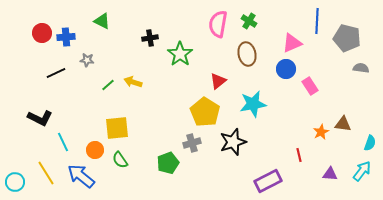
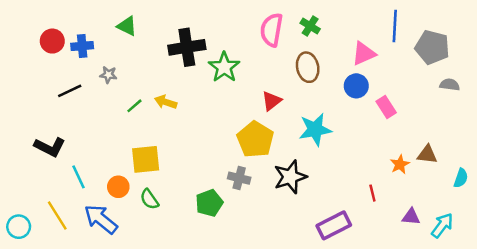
black cross: (150, 38) -> (187, 47), size x1.8
gray cross: (192, 143) -> (239, 178), turned 30
cyan arrow: (362, 171) -> (442, 225), moved

